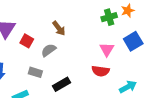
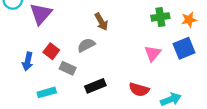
orange star: (128, 11) -> (189, 20), moved
red square: (27, 41) -> (51, 51), moved
red semicircle: (101, 71) -> (139, 90), moved

